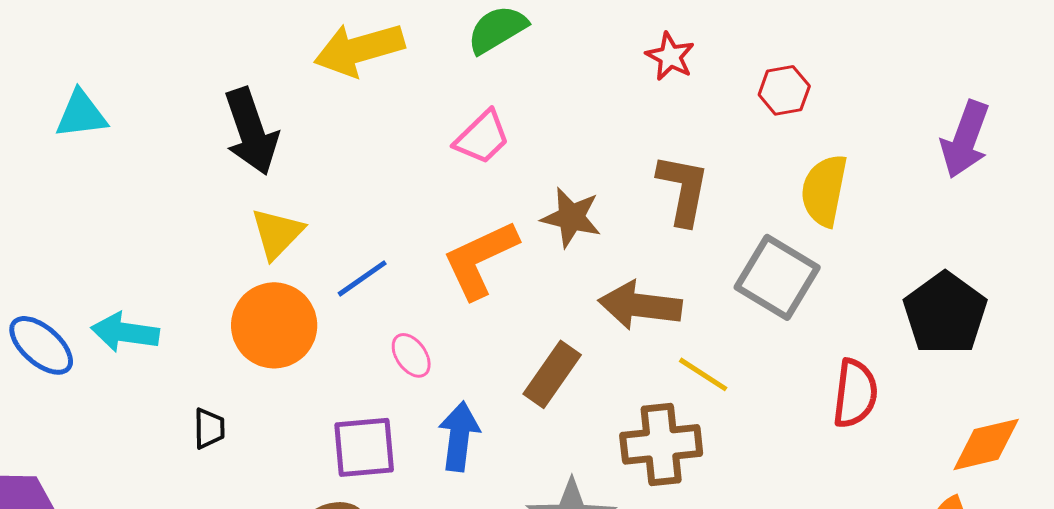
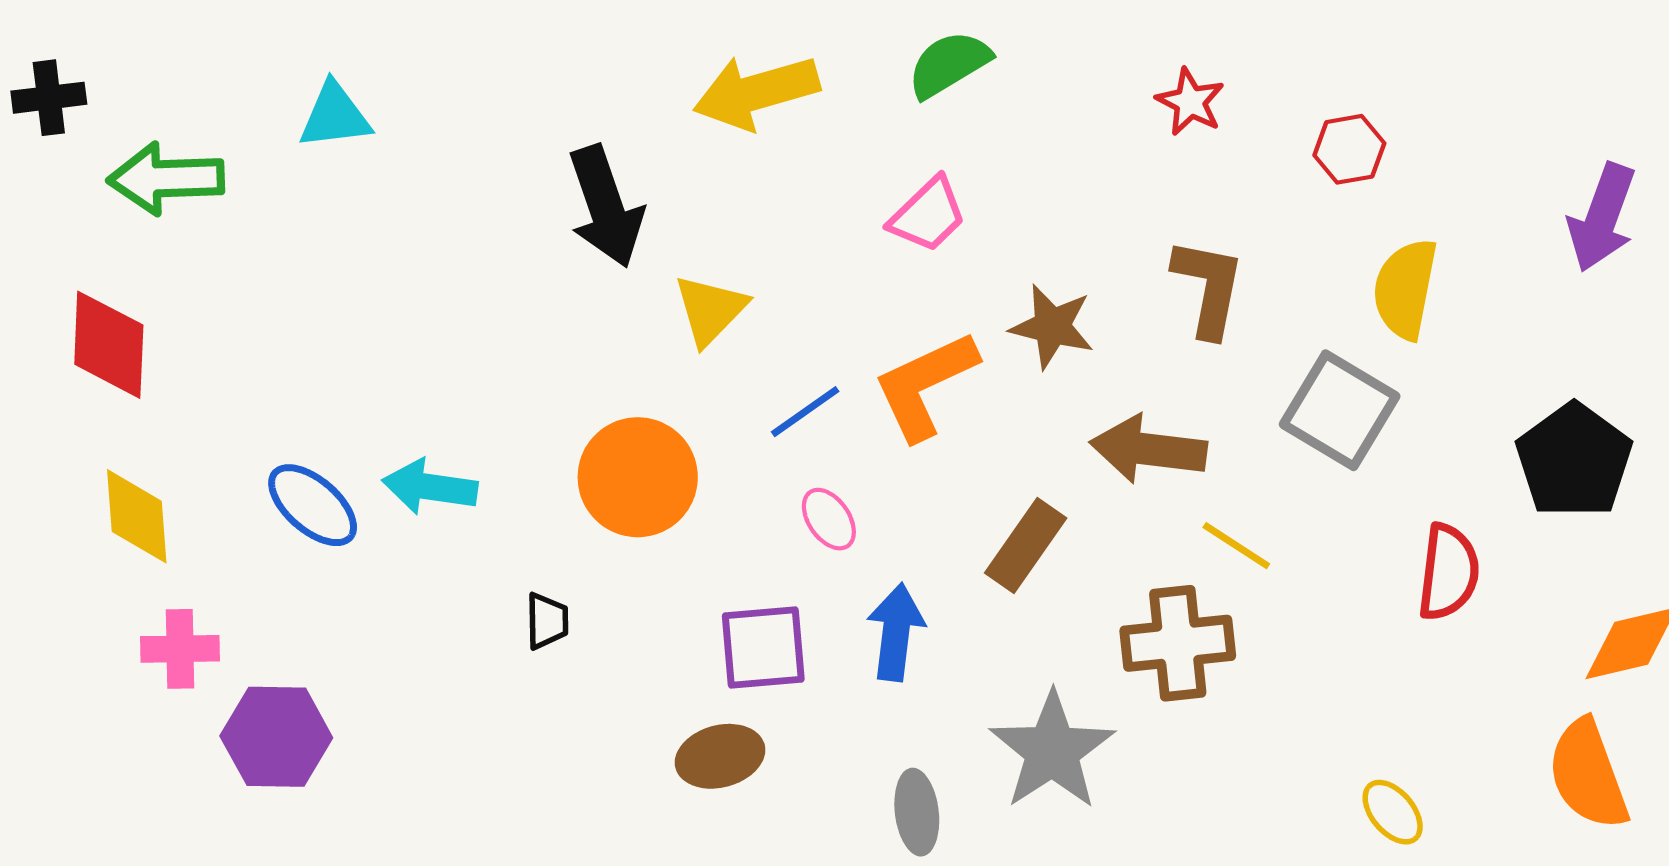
cyan triangle: (81, 114) -> (335, 116), moved
yellow triangle: (277, 233) -> (710, 310), moved
blue line: (362, 278) -> (805, 412), moved

